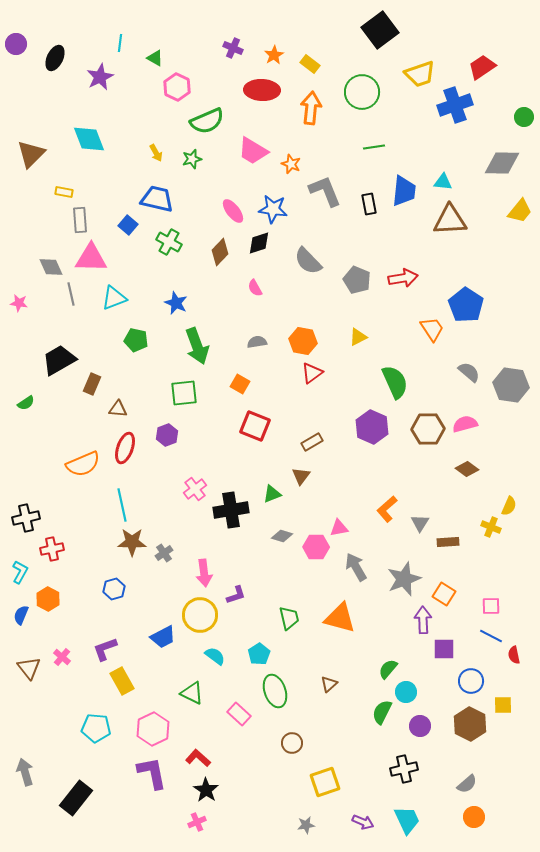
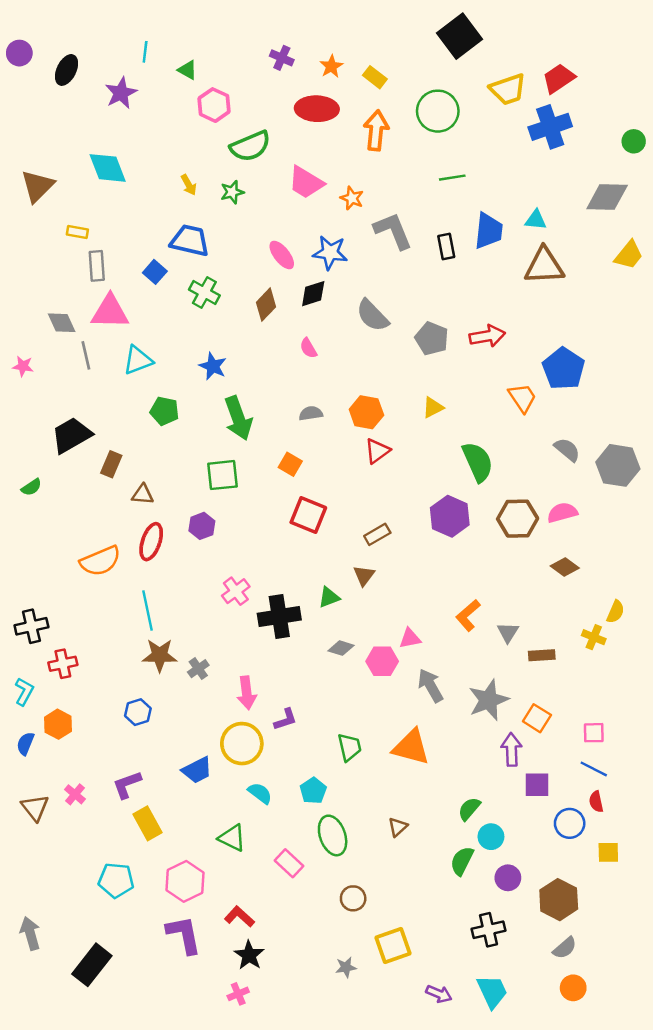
red trapezoid: (482, 67) -> (559, 78), moved
red semicircle: (514, 655) -> (596, 802), moved
brown hexagon: (470, 724) -> (559, 900), moved
gray star: (306, 825) -> (346, 967), moved

